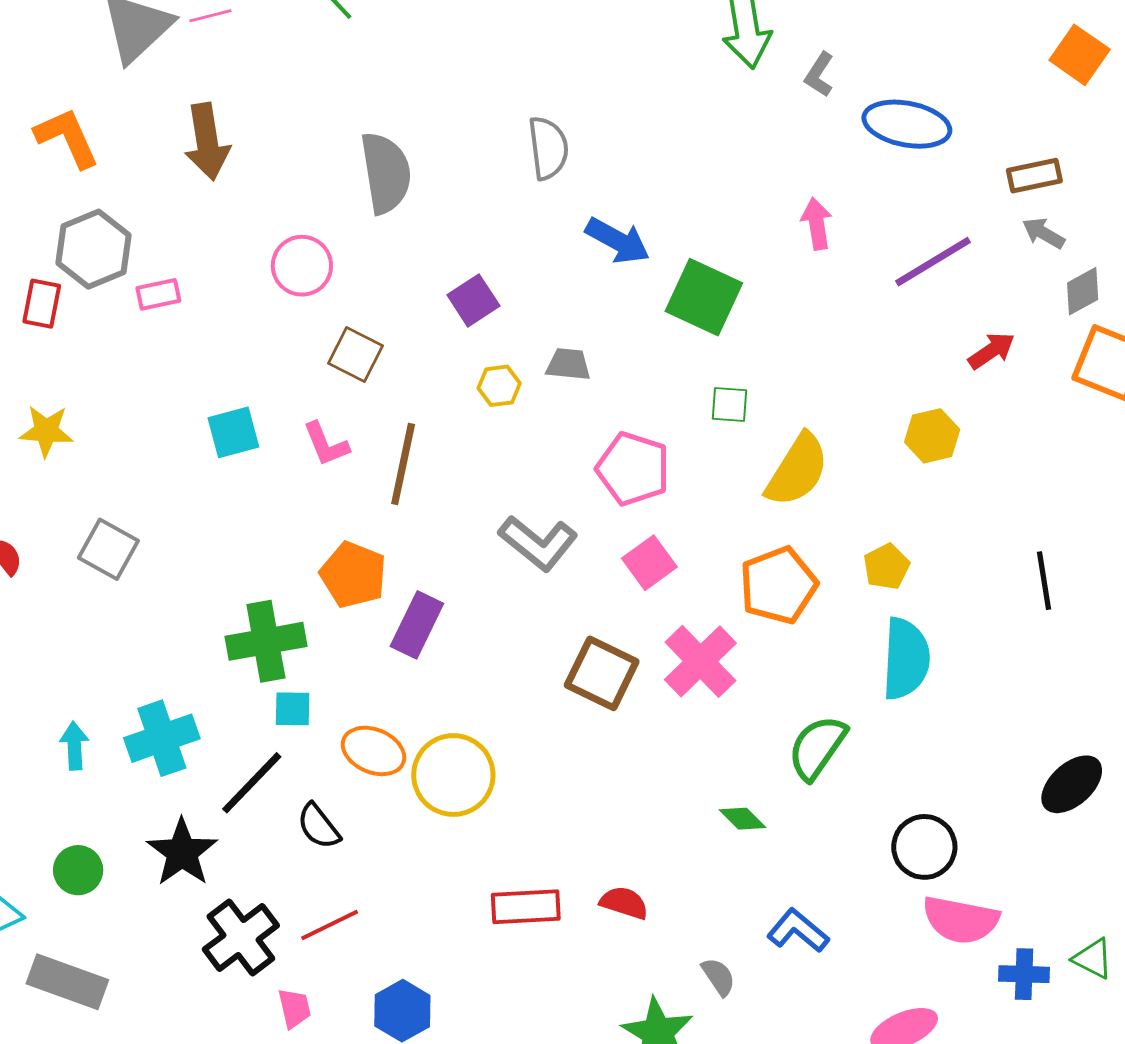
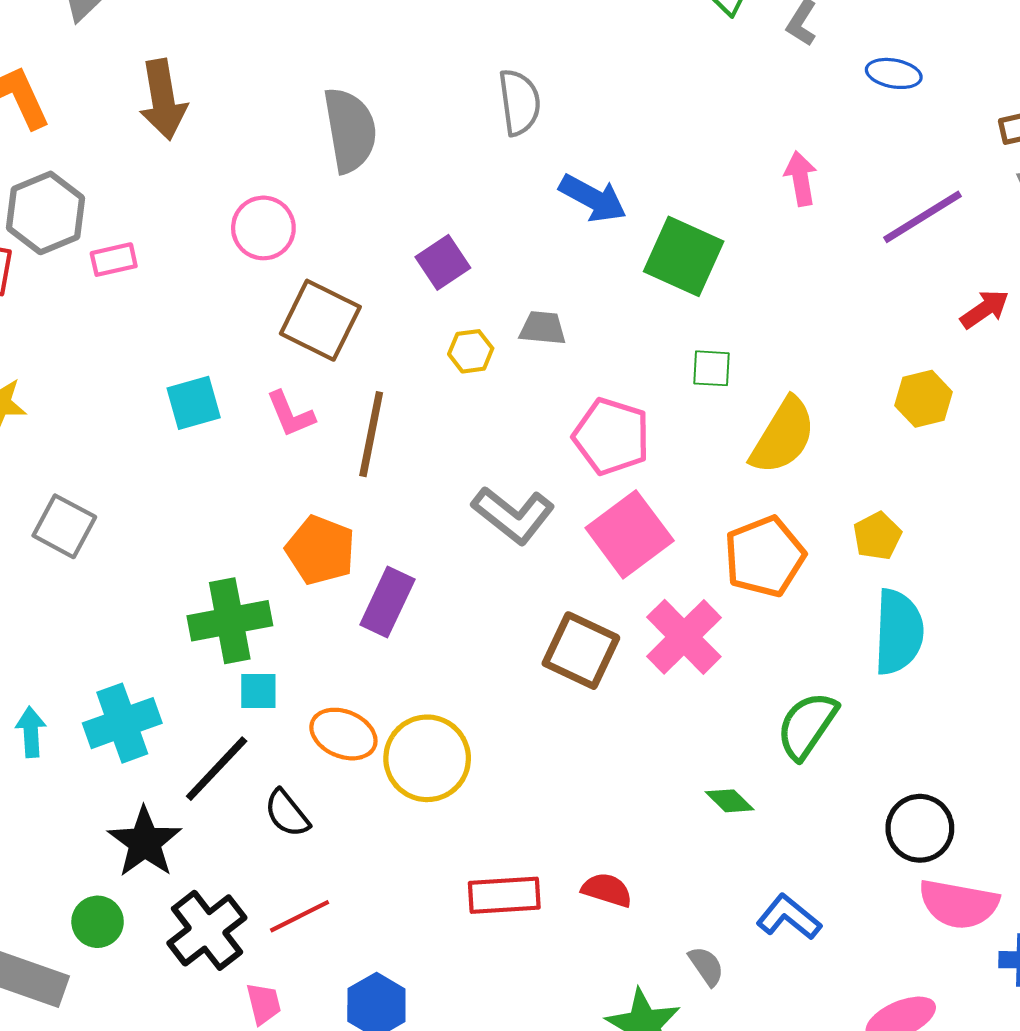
blue ellipse: (907, 124) -> (894, 73), size x0.6
brown square: (356, 355) -> (320, 320), size x1.4
pink square: (649, 563) -> (630, 534), size x1.5
green circle: (78, 870) -> (98, 922), moved

